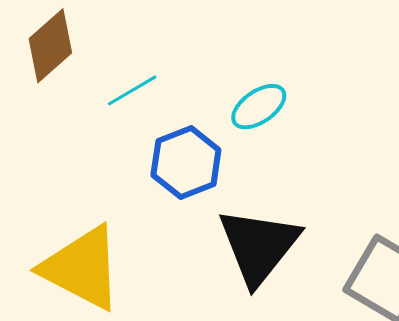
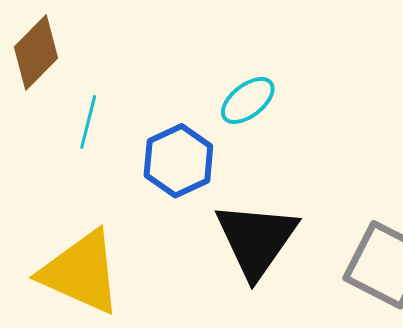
cyan line: (132, 90) -> (88, 122), moved, turned -42

